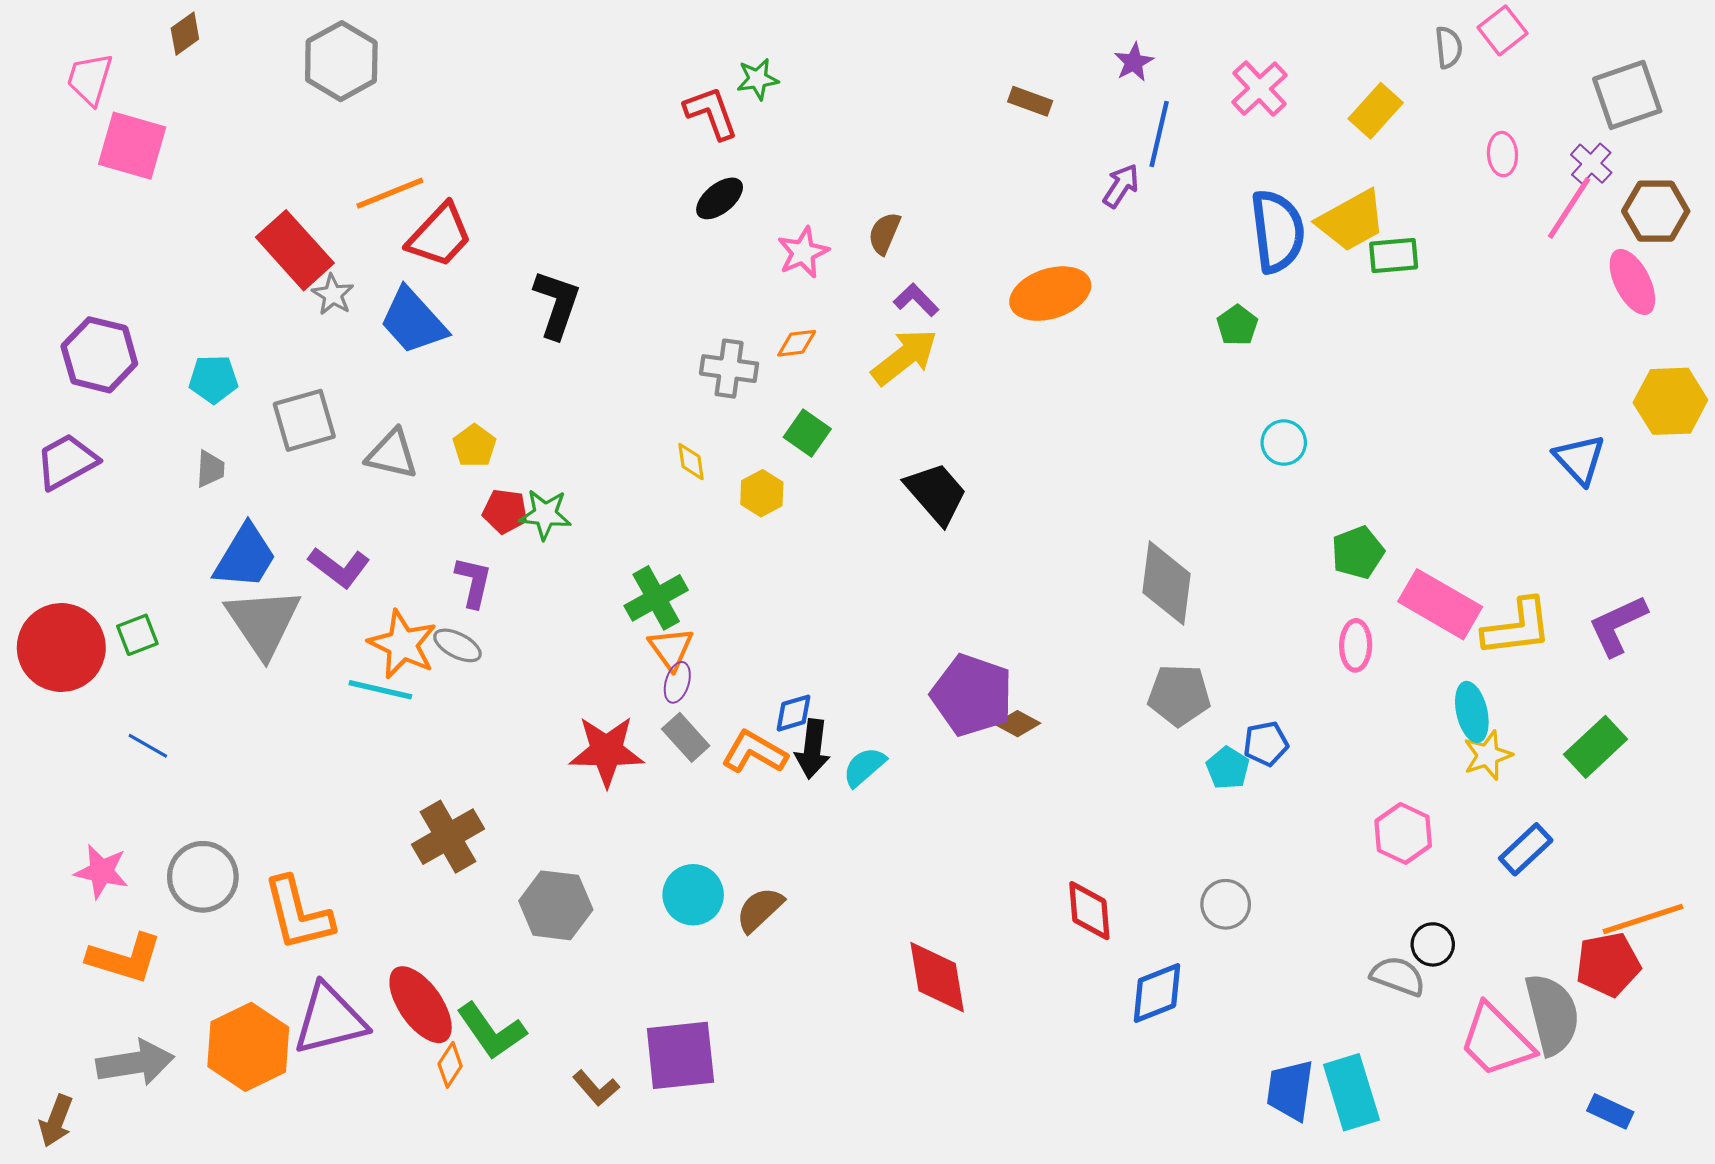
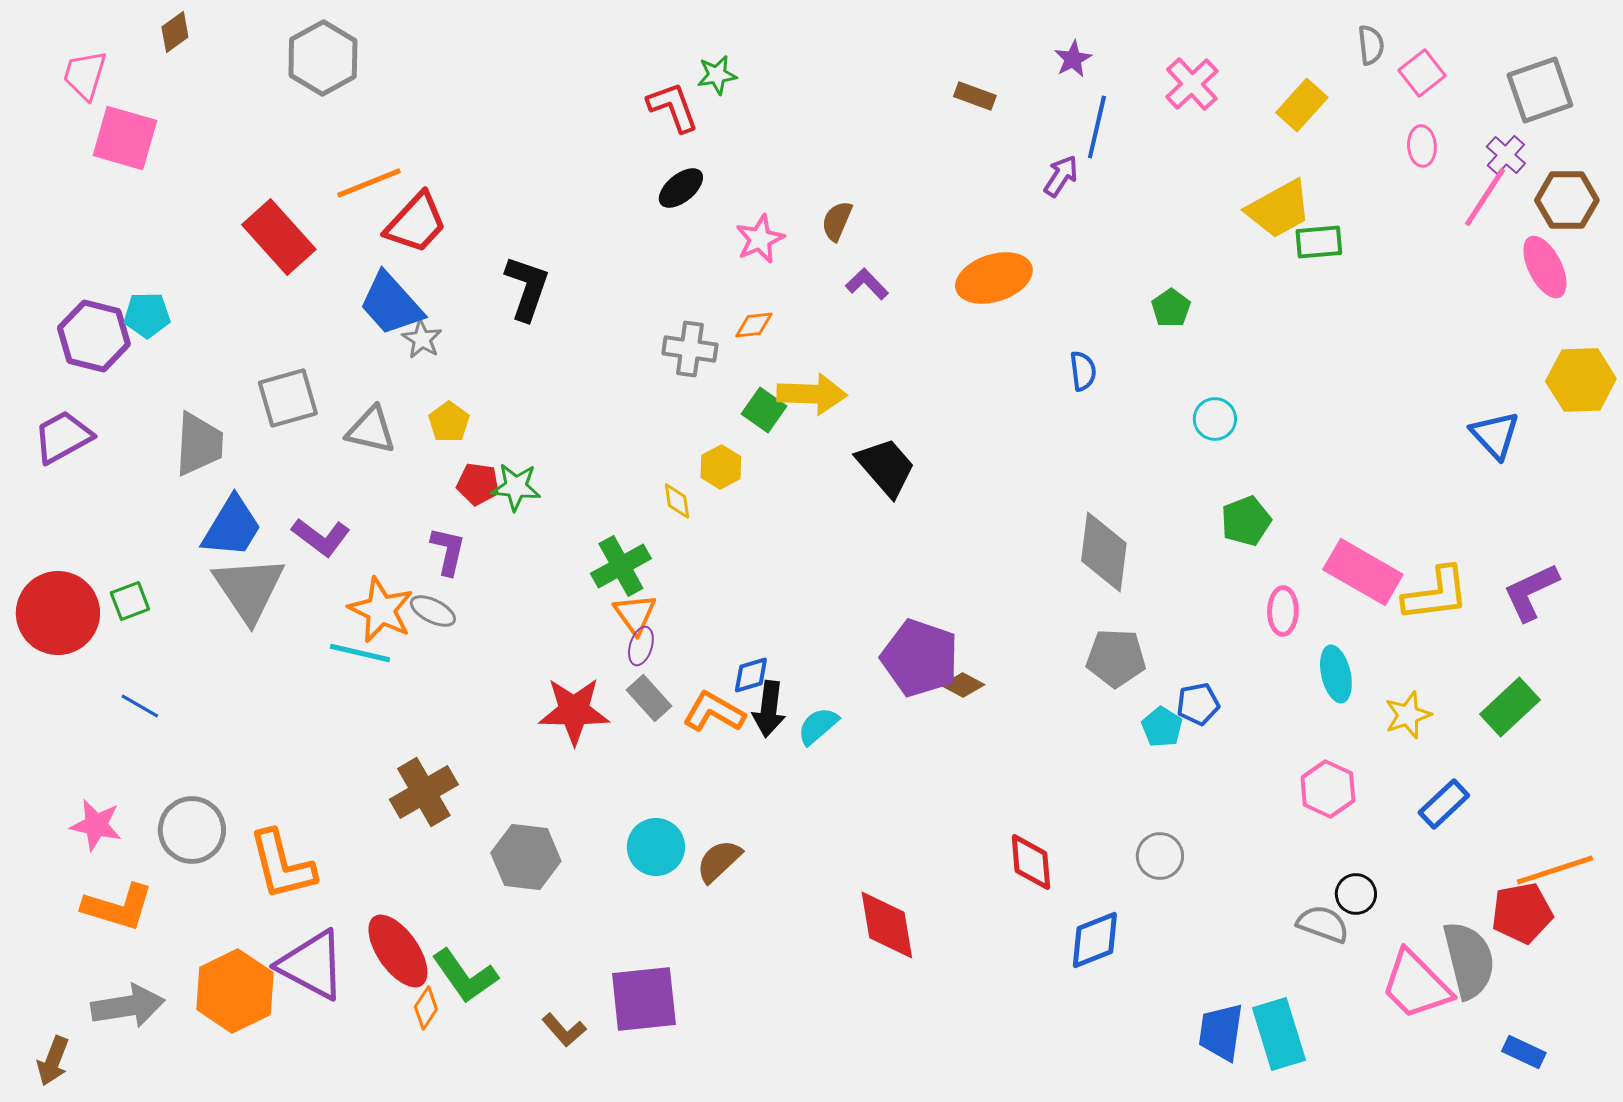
pink square: (1502, 30) -> (1422, 73), moved
blue semicircle: (1277, 231) -> (1083, 371), moved, size x0.5
gray star: (333, 295) -> (422, 339), moved
yellow arrow: (904, 357) -> (812, 394), moved, turned 40
cyan pentagon: (213, 379) -> (147, 315), moved
yellow diamond: (691, 462) -> (677, 501), moved
gray trapezoid: (210, 469) -> (199, 444), size x1.8
green pentagon: (1358, 552) -> (1246, 521), moved
cyan ellipse: (1472, 712) -> (1336, 674), moved
purple triangle: (330, 1019) -> (312, 965), turned 42

